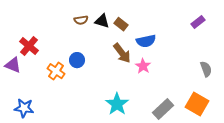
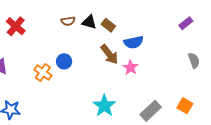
red cross: (29, 46) -> (16, 26), moved
gray semicircle: (206, 69) -> (194, 60), moved
orange square: (197, 104) -> (185, 106), size x0.7

